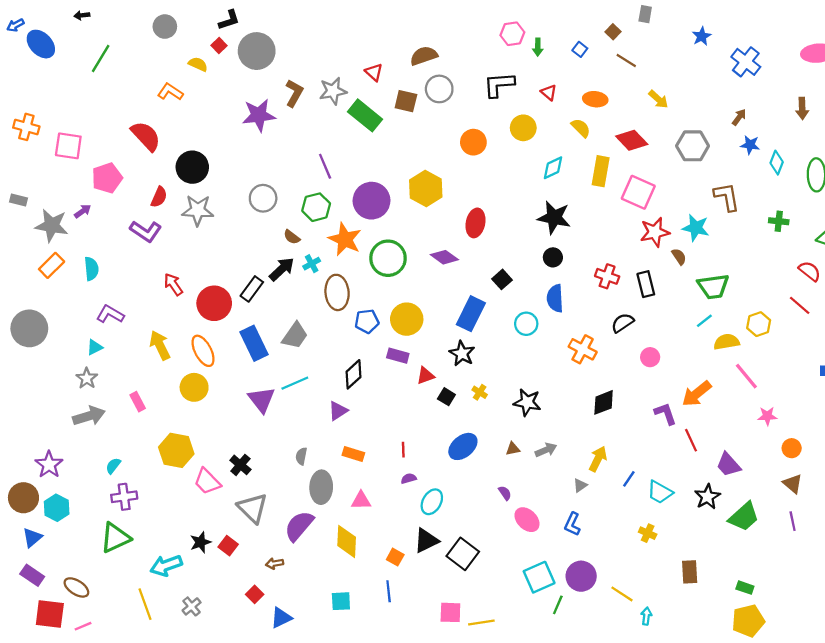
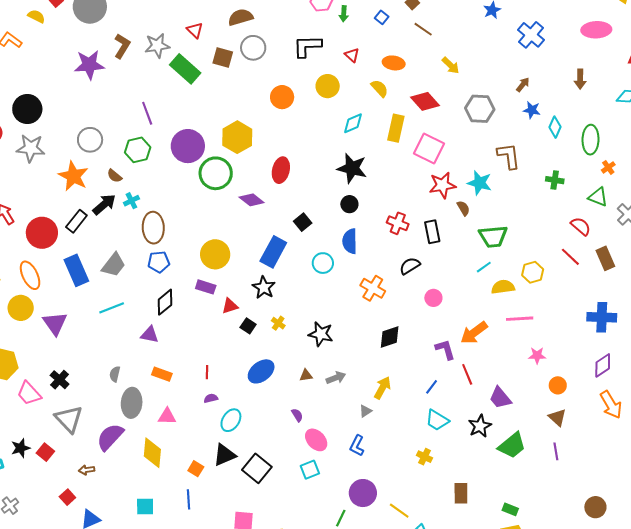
orange star: (345, 239) -> (73, 176), moved
green circle: (388, 258) -> (216, 173), moved
blue pentagon: (367, 321) -> (159, 262), moved
pink line: (746, 376) -> (520, 319), turned -56
purple triangle: (262, 400) -> (55, 323), moved
purple triangle: (338, 411) -> (150, 335), turned 42
blue line: (629, 479) -> (432, 387), moved
cyan square: (539, 577) -> (310, 470), moved, size x0.7

